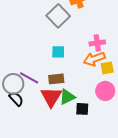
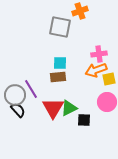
gray square: (58, 16) -> (60, 27), turned -35
purple line: (29, 78) -> (31, 89), turned 30
brown rectangle: (56, 79) -> (58, 77), moved

